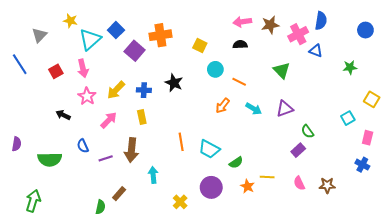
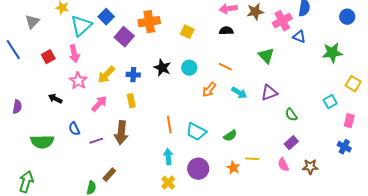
green star: (350, 67) -> (332, 53), size x1.5
cyan circle: (215, 69) -> (189, 68), moved
purple semicircle: (17, 144) -> (17, 107), moved
purple rectangle: (298, 150) -> (291, 143), moved
green semicircle: (236, 163) -> (230, 136), moved
cyan arrow: (153, 175) -> (168, 157), moved

